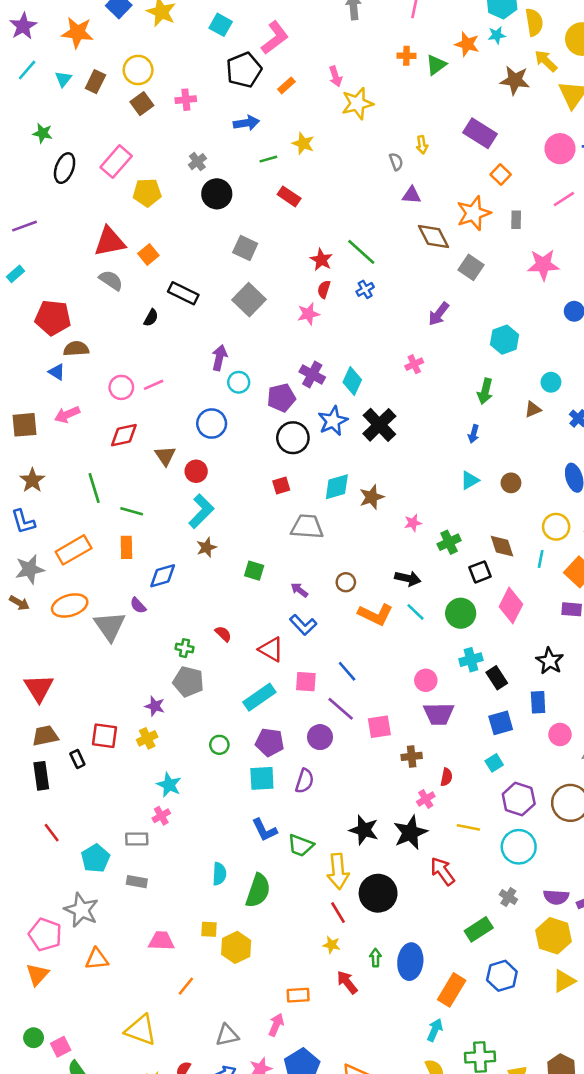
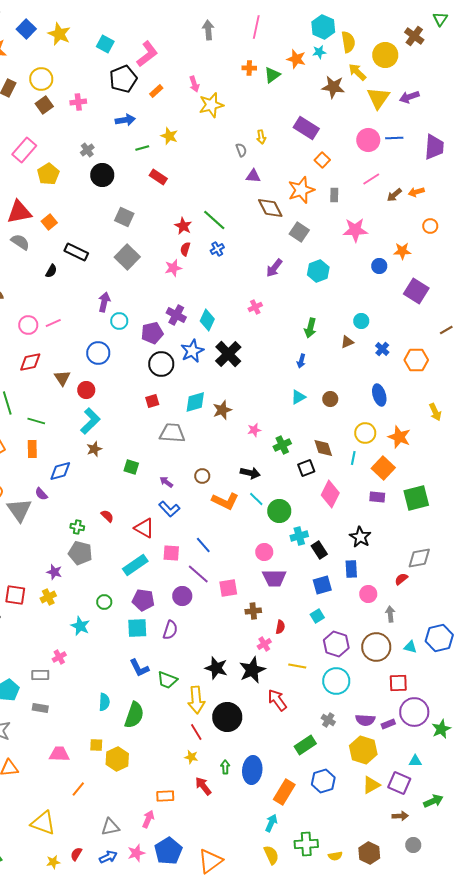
yellow pentagon: (147, 193) -> (48, 174), turned -30
cyan hexagon: (505, 340) -> (318, 271), moved
green circle: (461, 613) -> (279, 511), moved
cyan star: (169, 785) -> (80, 626), moved

